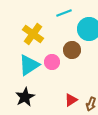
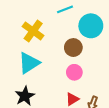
pink circle: (52, 62) -> (74, 72), moved

